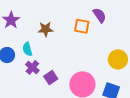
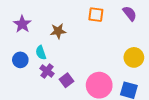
purple semicircle: (99, 15) -> (130, 13), moved
orange square: (82, 26) -> (96, 15), moved

